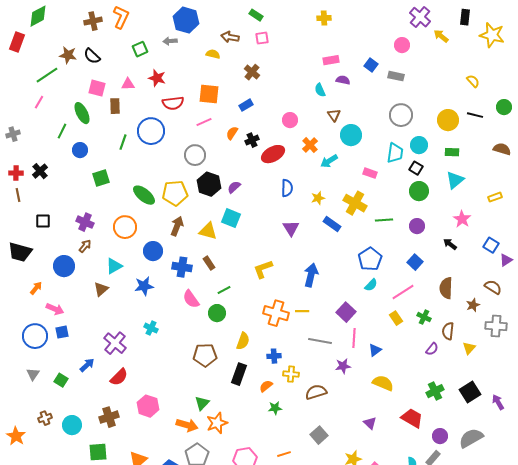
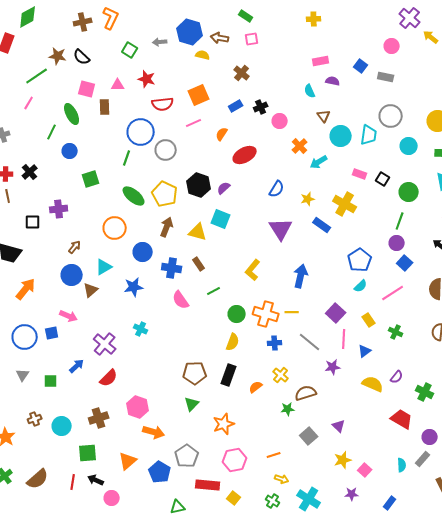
blue hexagon: (186, 20) -> (190, 32), moved
green square: (140, 49) -> (130, 50), turned -35
orange square: (209, 94) -> (199, 95), turned -30
black cross: (252, 140) -> (261, 107), moved
green line: (123, 142) -> (127, 158), moved
cyan trapezoid: (395, 153) -> (369, 135), moved
red ellipse: (273, 154) -> (245, 155), moved
gray circle: (195, 155) -> (166, 150), moved
black square: (416, 168) -> (383, 179), moved
blue semicircle: (287, 188) -> (277, 189), turned 30
yellow pentagon: (175, 193) -> (165, 194), turned 30
green line: (384, 220) -> (400, 221), moved, turned -66
purple cross: (85, 222) -> (59, 209), moved, turned -30
purple circle: (417, 226) -> (397, 243), moved
purple triangle: (291, 228) -> (281, 229), size x1.4
blue circle: (64, 266) -> (72, 275), moved
yellow L-shape: (263, 269) -> (253, 270), turned -30
orange arrow: (36, 288) -> (26, 289), size x1.6
pink arrow: (55, 309) -> (69, 316), moved
green circle: (217, 313) -> (237, 314), moved
green cross: (424, 317) -> (396, 332), moved
yellow rectangle: (396, 318) -> (369, 320), moved
gray line: (320, 341) -> (310, 342), turned 30
purple semicircle: (432, 349) -> (397, 377), moved
brown pentagon: (205, 355) -> (195, 373), moved
blue cross: (274, 356) -> (275, 343), moved
yellow cross: (291, 374) -> (281, 375), turned 35
green square: (61, 380) -> (51, 381), turned -32
green cross: (435, 391) -> (425, 392), turned -36
green star: (275, 408) -> (288, 409), moved
orange star: (217, 423) -> (224, 424), moved
purple triangle: (370, 423) -> (339, 426), moved
orange arrow: (187, 425) -> (154, 432), moved

